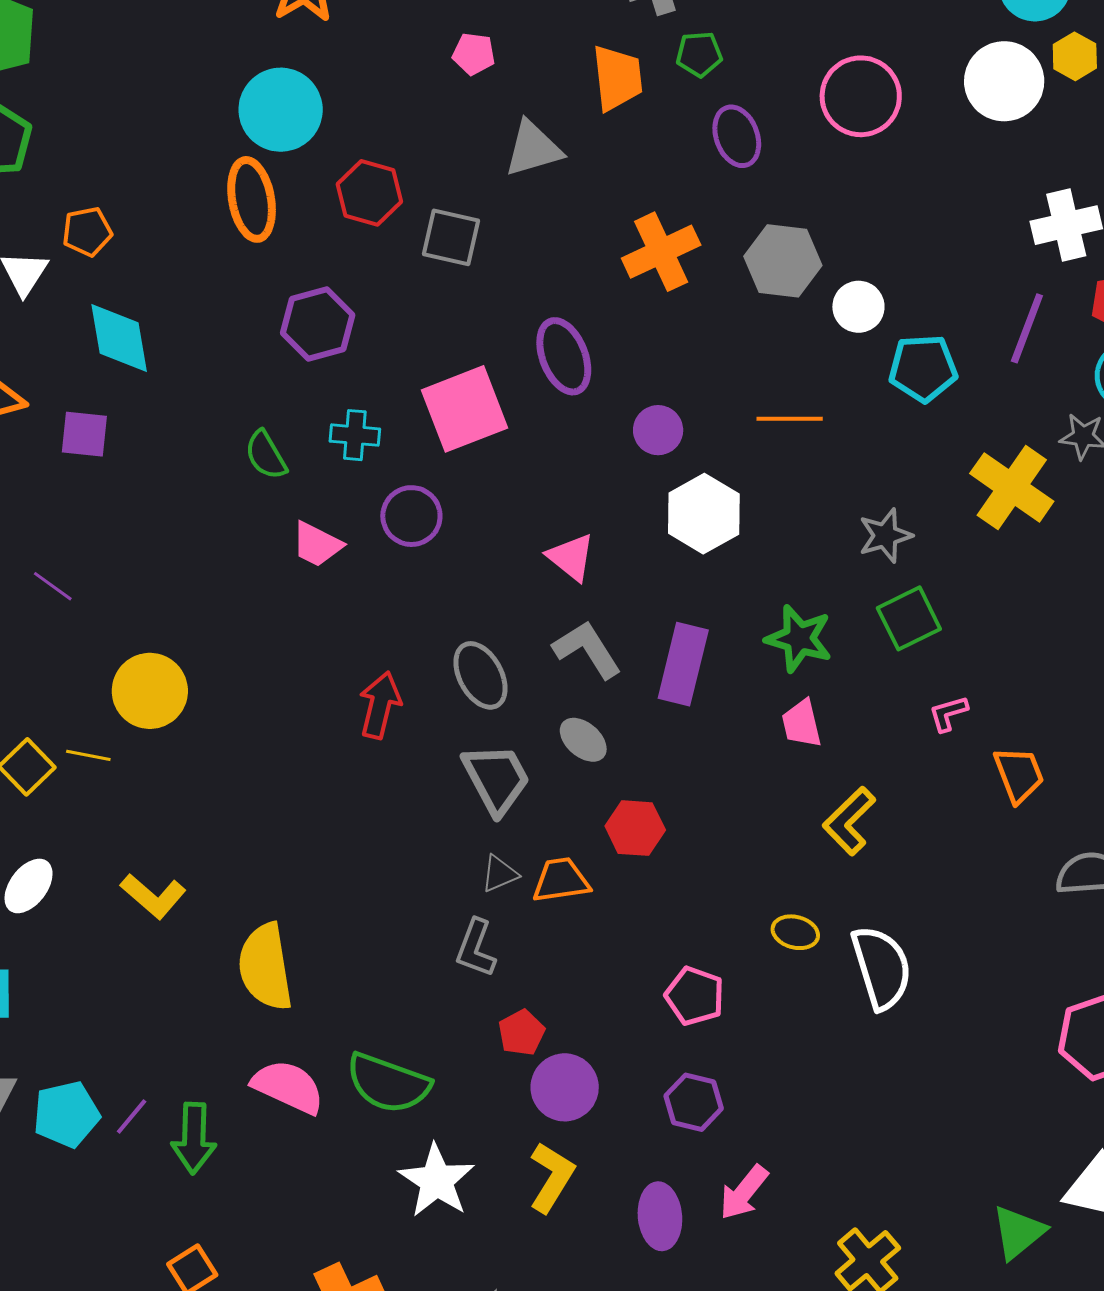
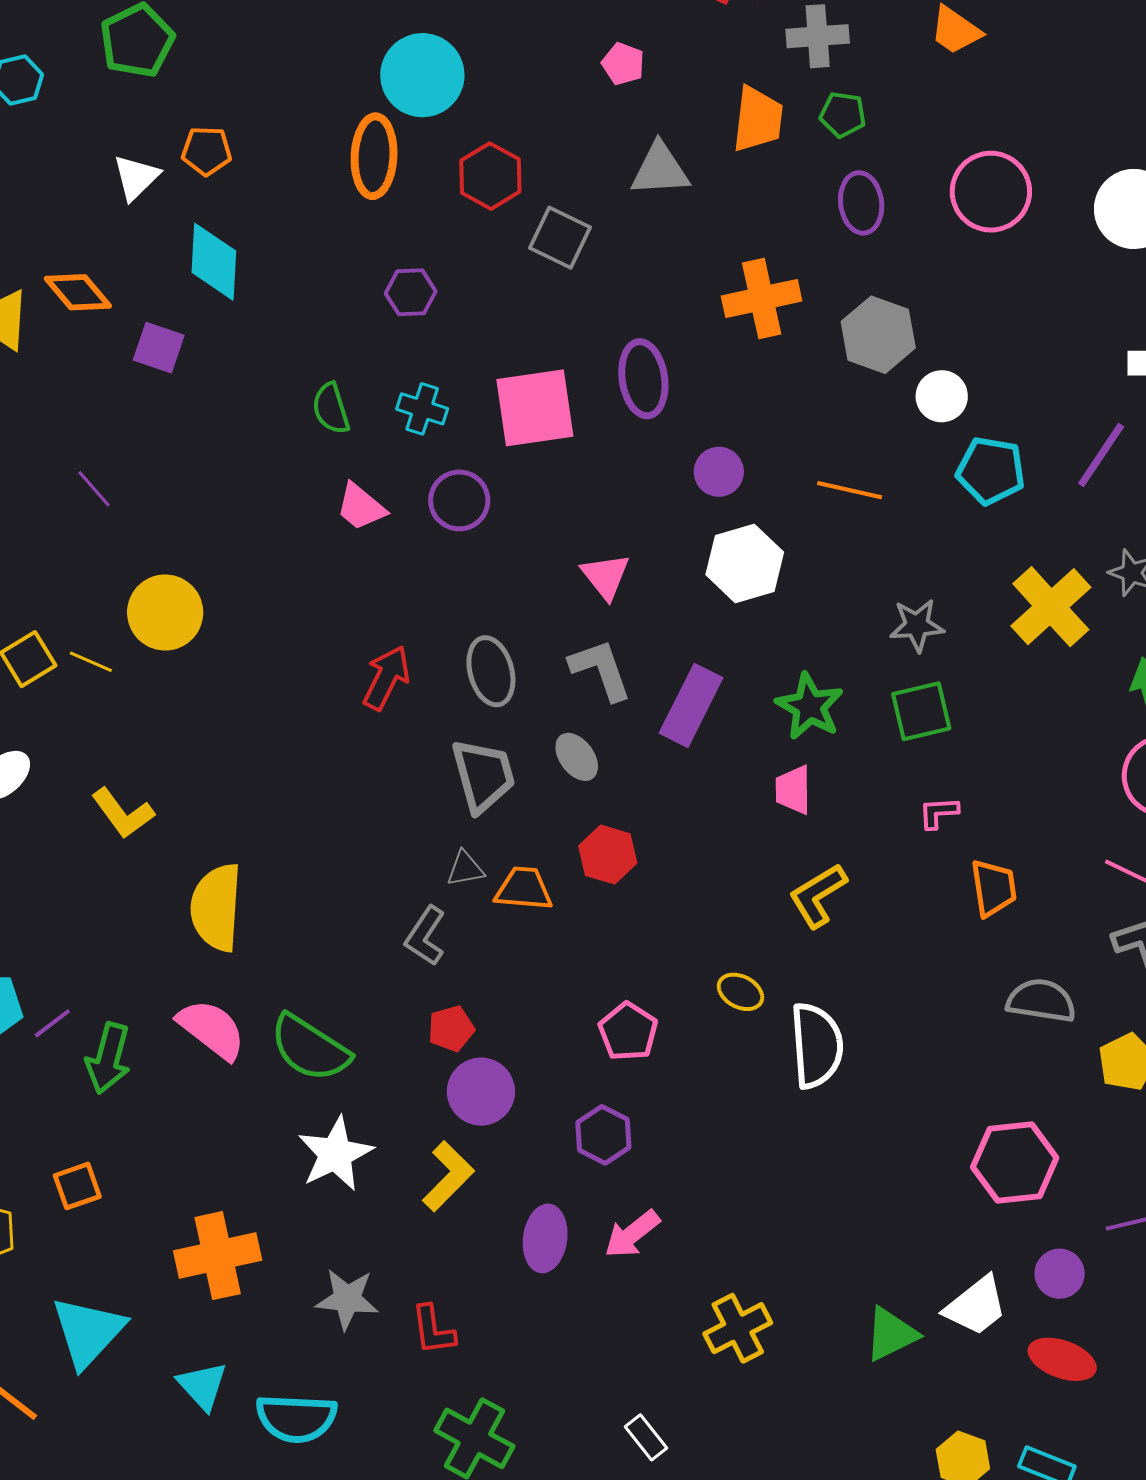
purple hexagon: (318, 324) -> (411, 292), size x0.7

